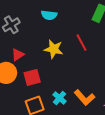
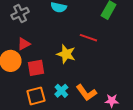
red line: (82, 43) -> (88, 38), turned -48
yellow star: (54, 49) -> (66, 54), moved

